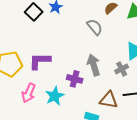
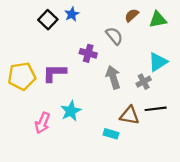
purple cross: (75, 79) -> (88, 53), moved
pink arrow: (29, 93) -> (42, 123), moved

